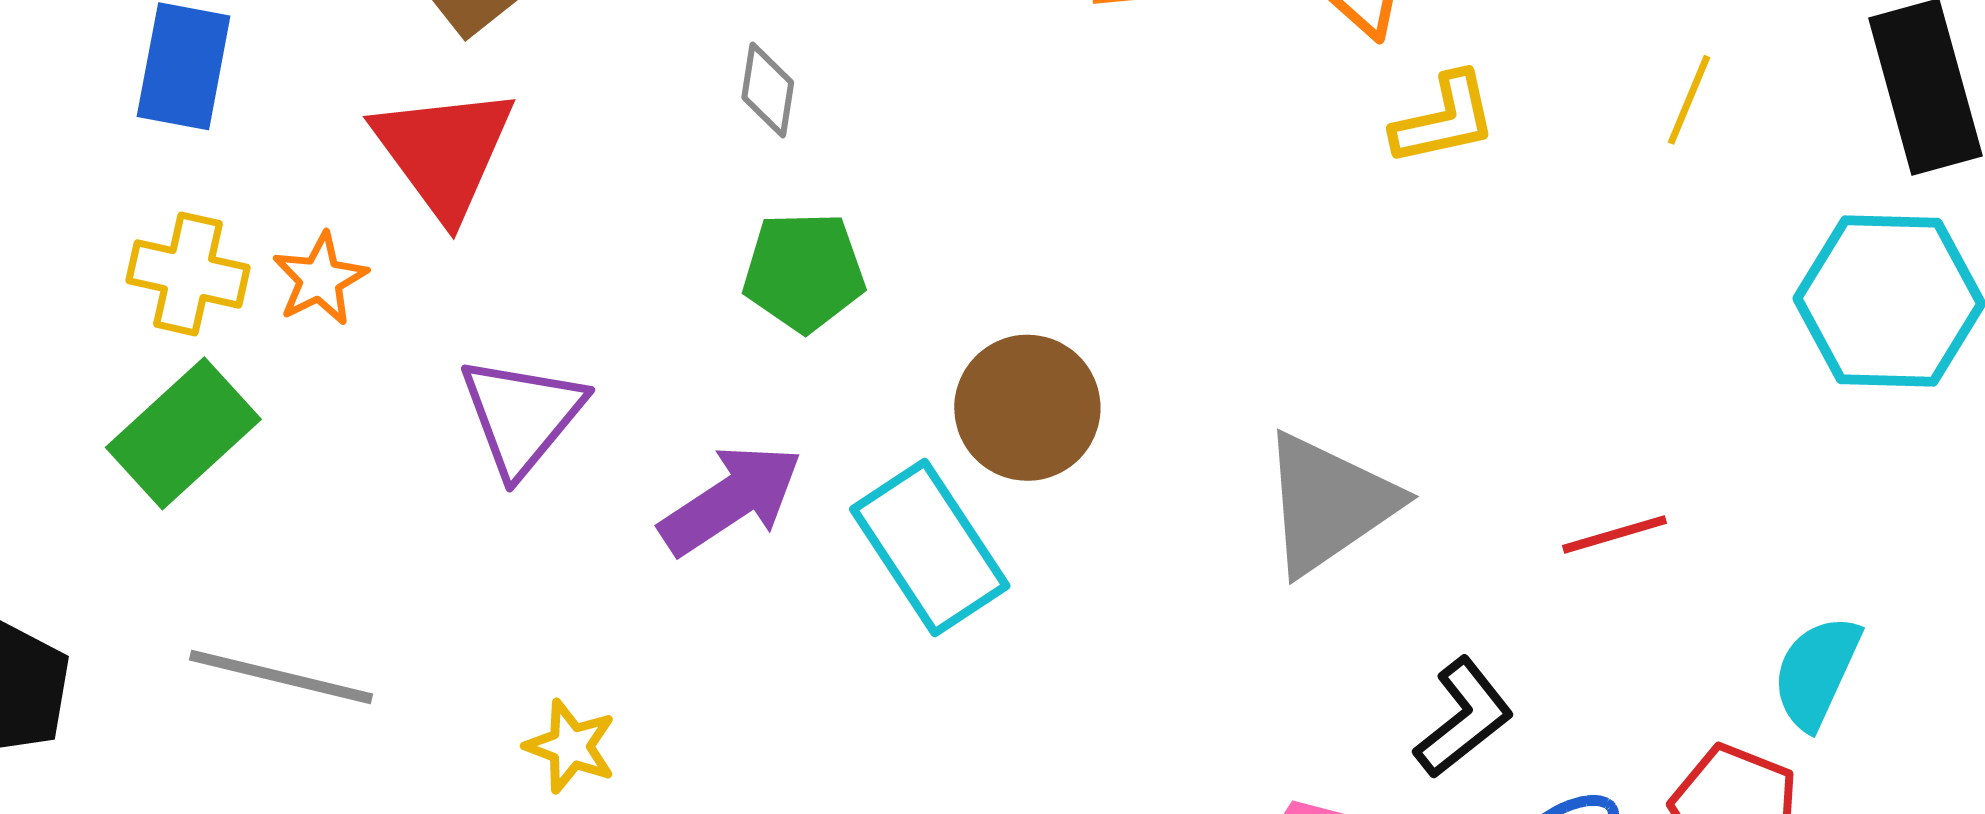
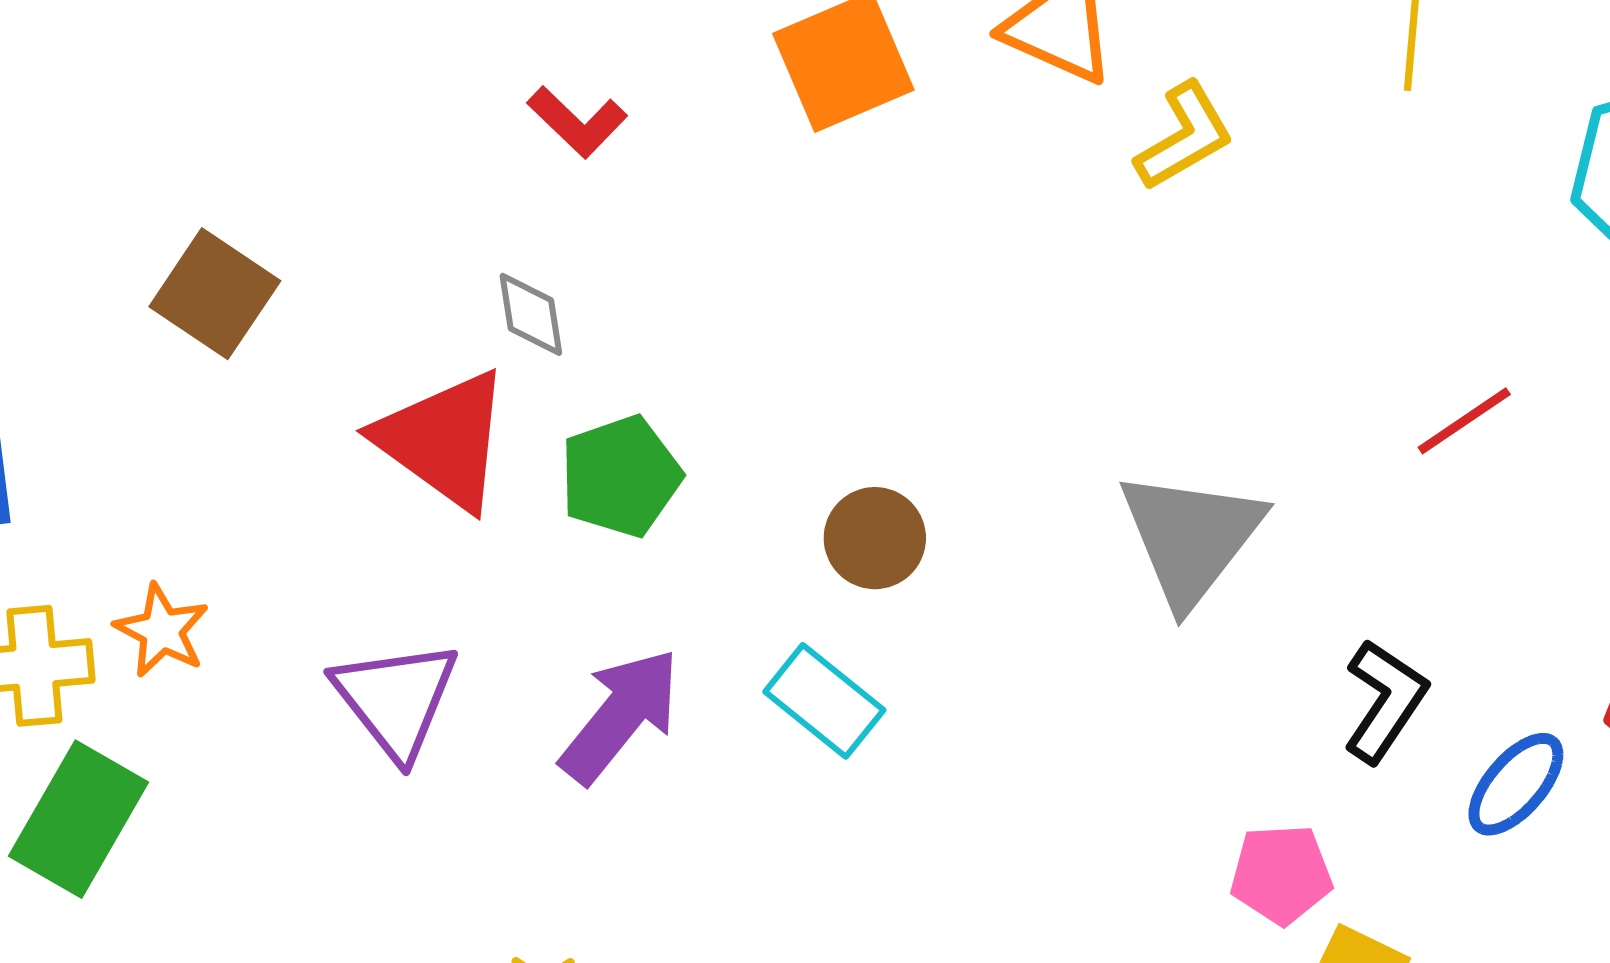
red triangle: (444, 152) -> (444, 440), moved
brown circle: (1027, 408) -> (875, 538), size x0.7
red line: (1614, 534) -> (1464, 421), moved
cyan rectangle: (930, 547) -> (824, 701), size x0.7

